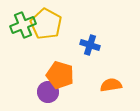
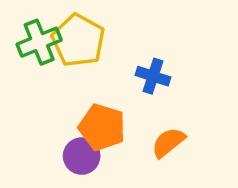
orange semicircle: (111, 85) -> (168, 142), moved, turned -30

